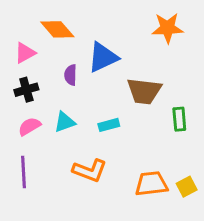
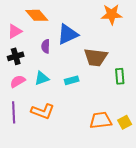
orange L-shape: (90, 171) -> (43, 111), moved

